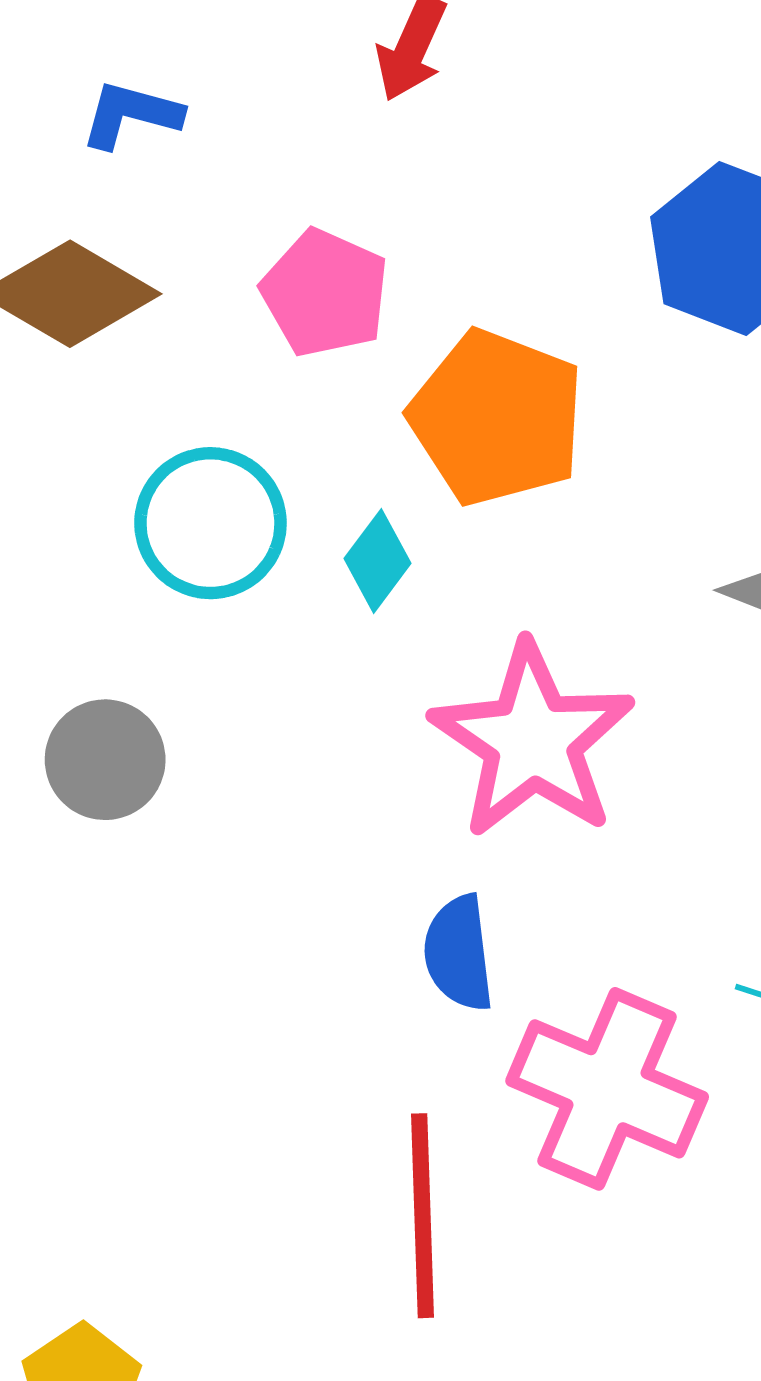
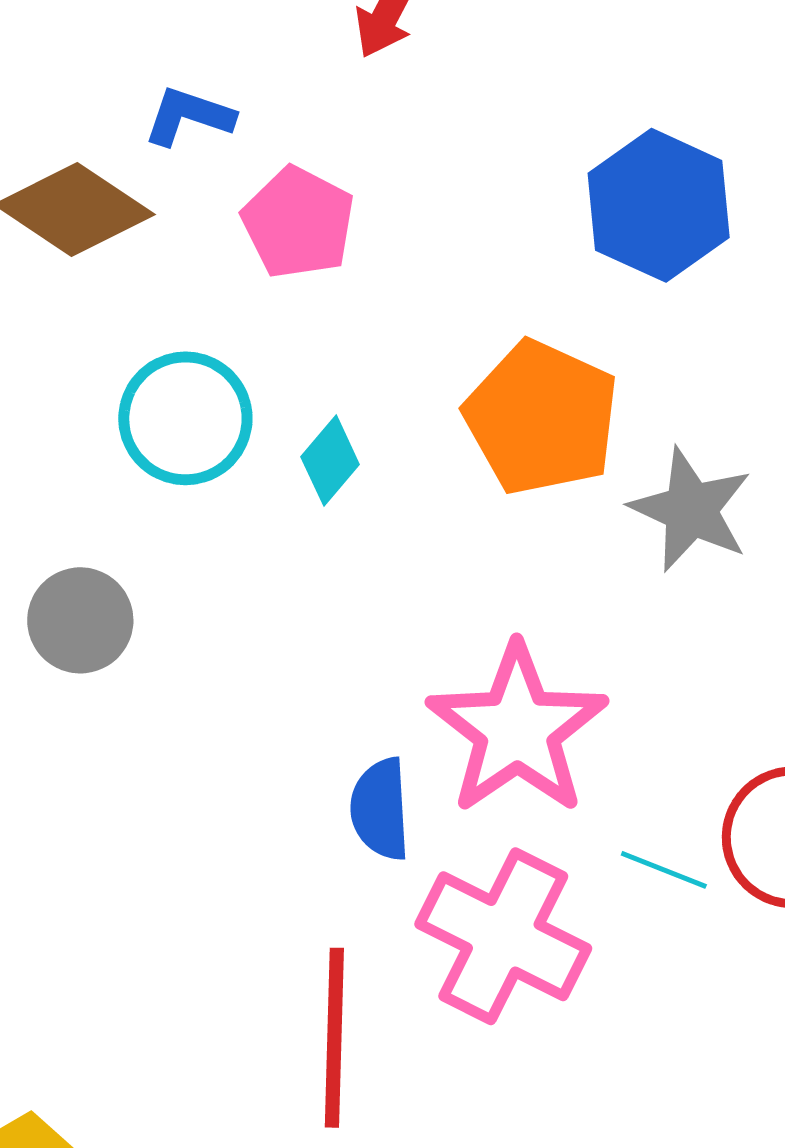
blue L-shape: (131, 114) -> (189, 116), moved
orange pentagon: (497, 418) -> (542, 418), moved
pink star: (532, 741) -> (517, 729), moved

